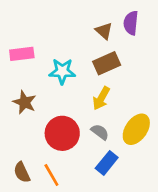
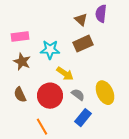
yellow arrow: (101, 98) -> (65, 74), moved, turned -84
brown star: (25, 102) -> (22, 62), moved
yellow ellipse: (136, 129) -> (105, 93), turned -60
brown semicircle: (22, 172) -> (20, 95), moved

